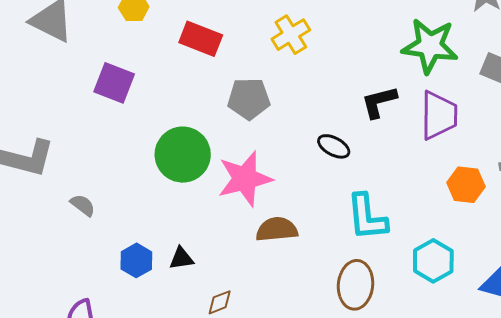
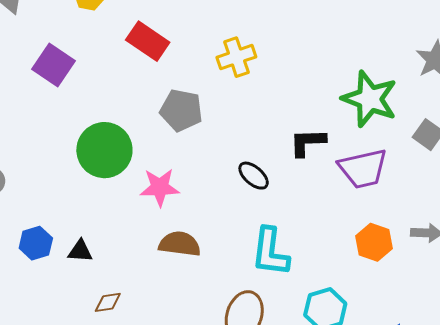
purple trapezoid: (439, 115) -> (363, 169), turned 64
pink star: (245, 179) -> (160, 187), size x0.7

